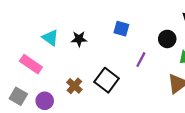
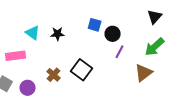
black circle: (167, 39) -> (113, 34), moved
purple line: (141, 60) -> (120, 52), moved
pink rectangle: (31, 64) -> (16, 56), turned -42

